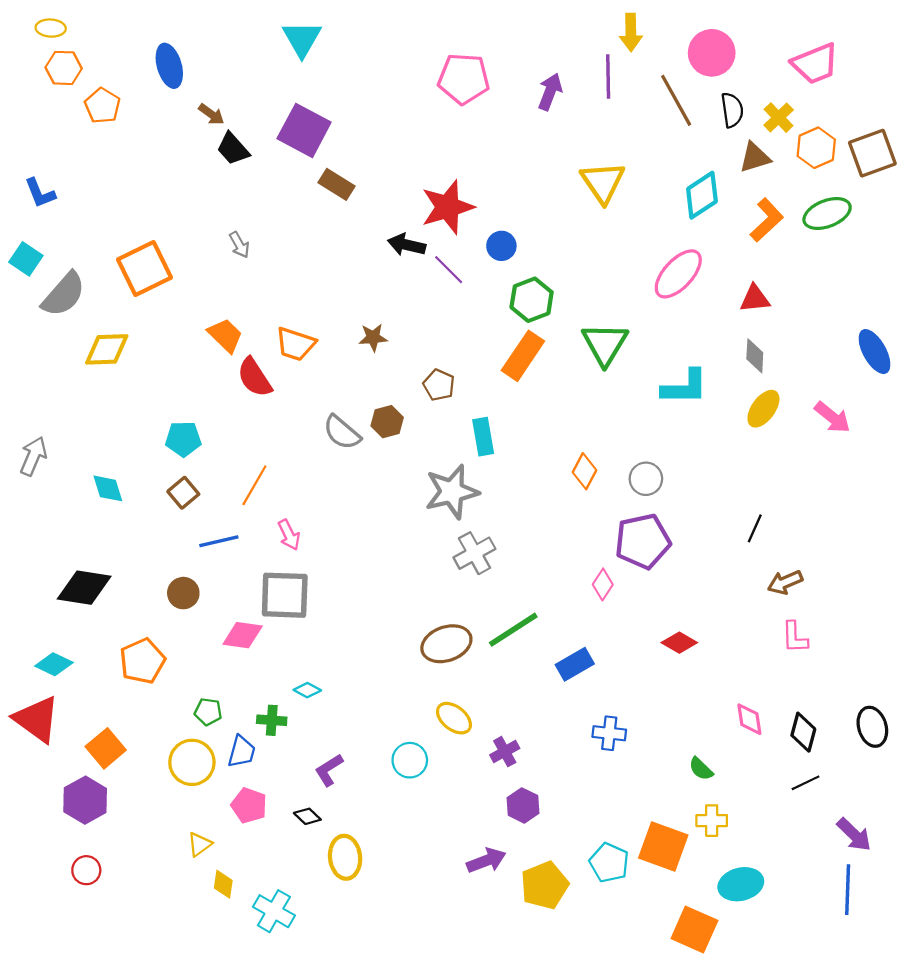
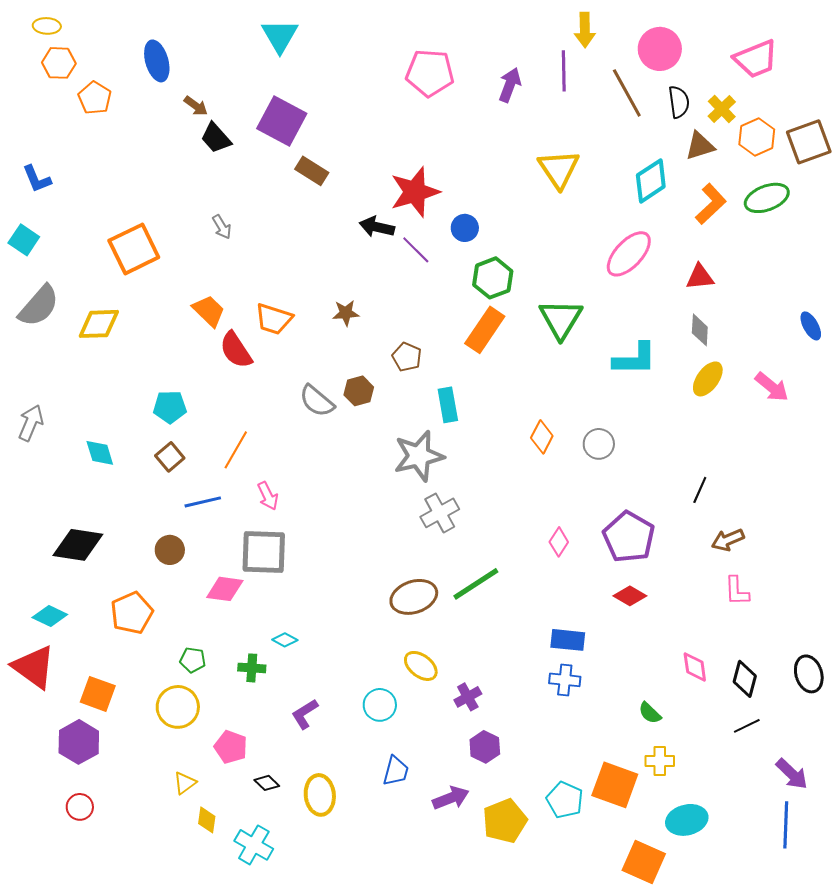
gray semicircle: (64, 294) -> (39, 306), moved
blue ellipse: (875, 352) -> (811, 326), size x0.7
purple pentagon: (643, 541) -> (629, 537), moved, turned -30
blue rectangle: (575, 664) -> (568, 640), moved, turned 36
orange square: (106, 748) -> (98, 694), turned -30
blue trapezoid: (242, 752) -> (396, 771), moved
black diamond: (307, 816) -> (267, 783), moved

